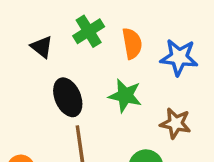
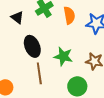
green star: (125, 96) -> (63, 56), moved

